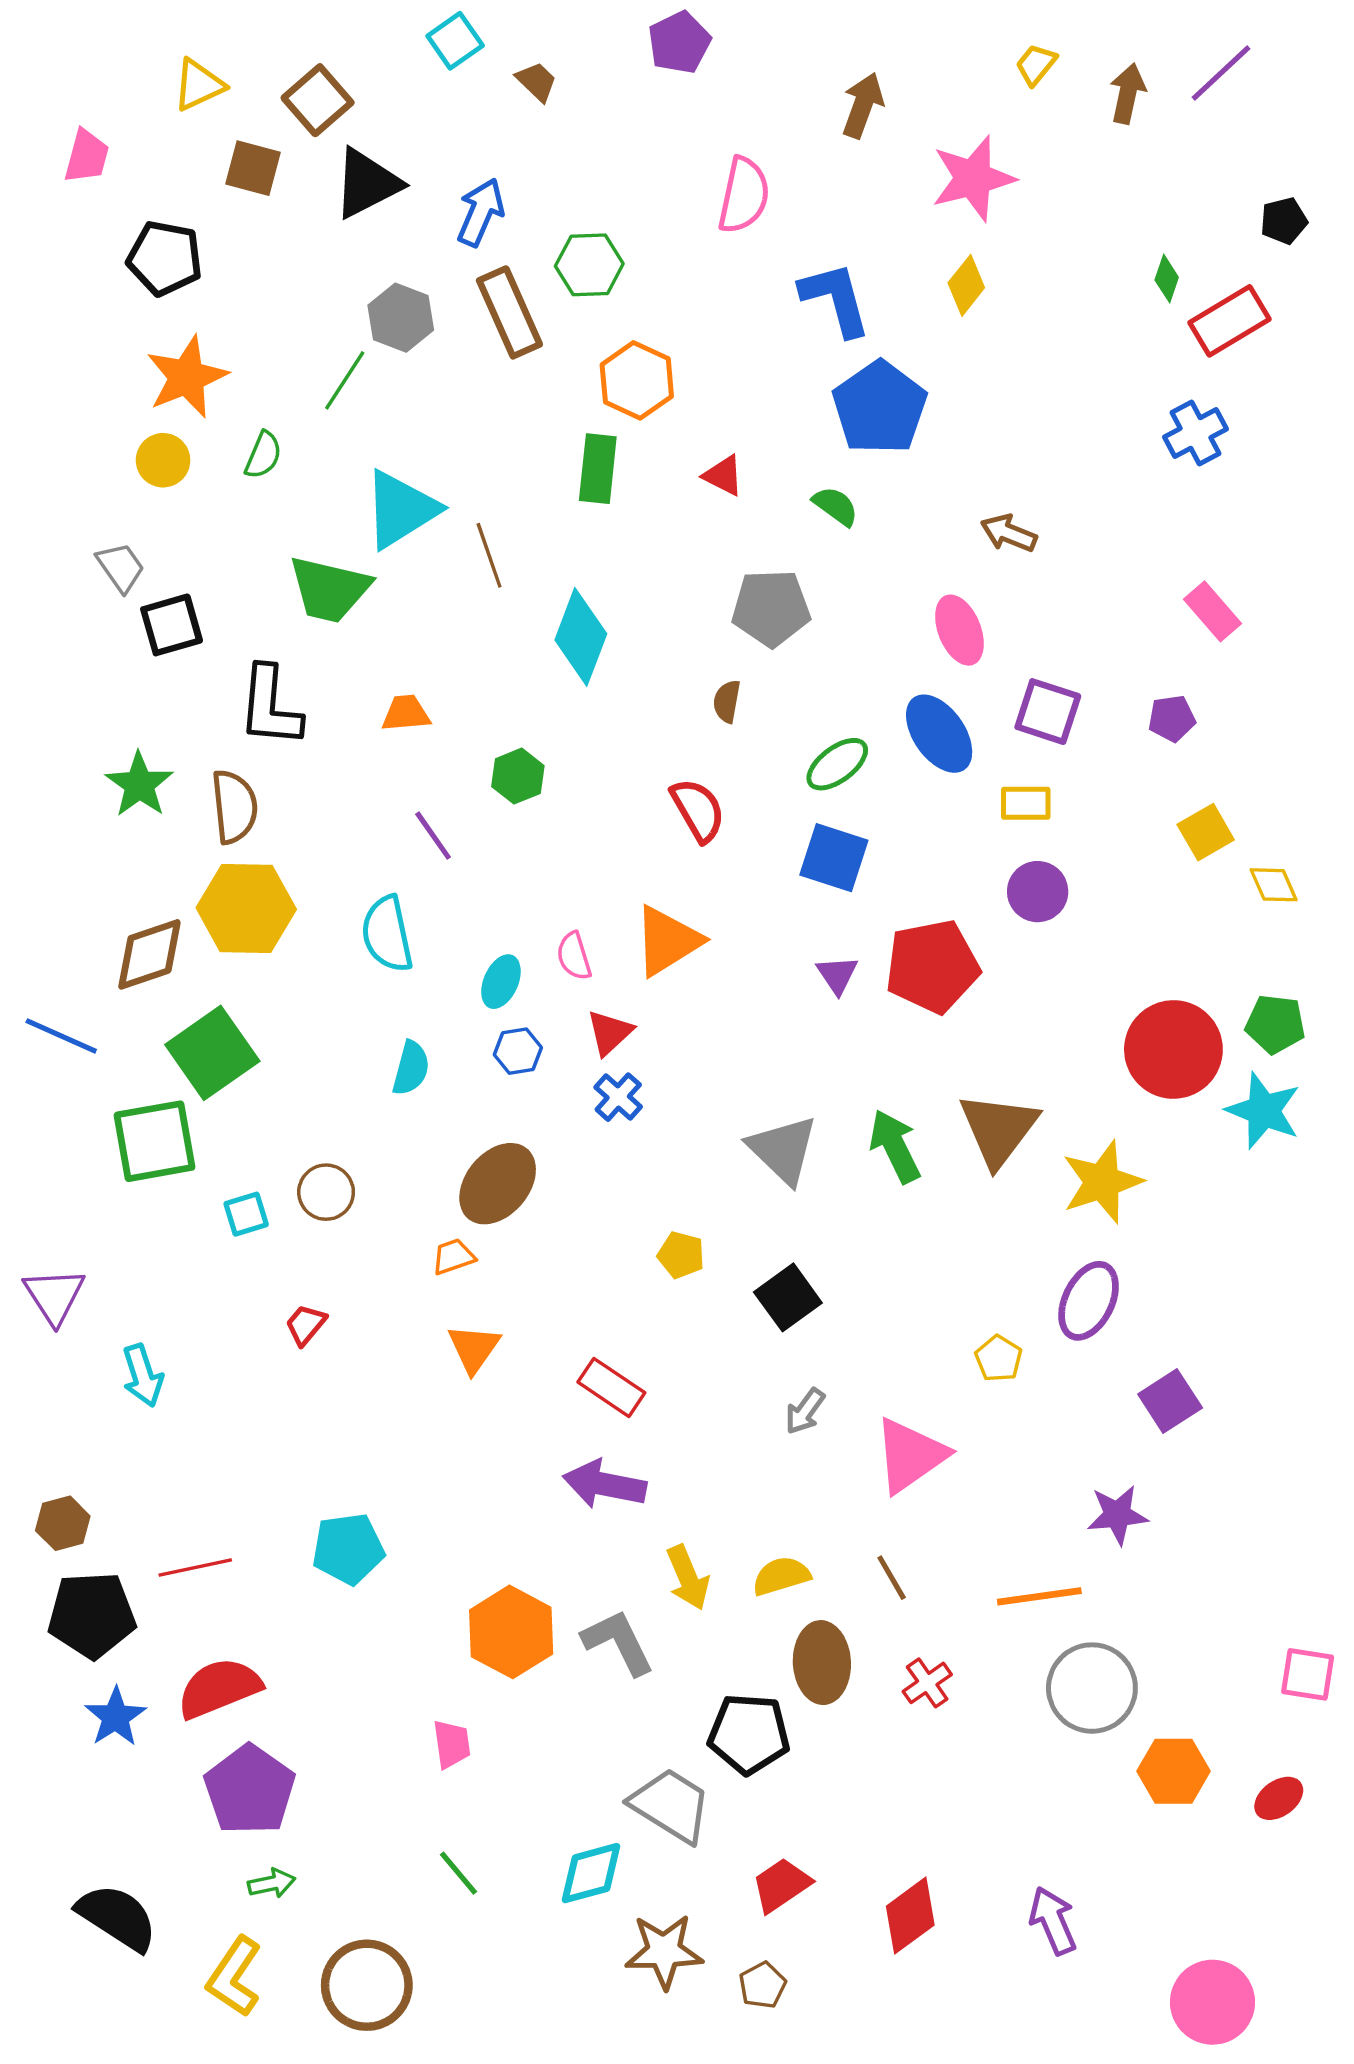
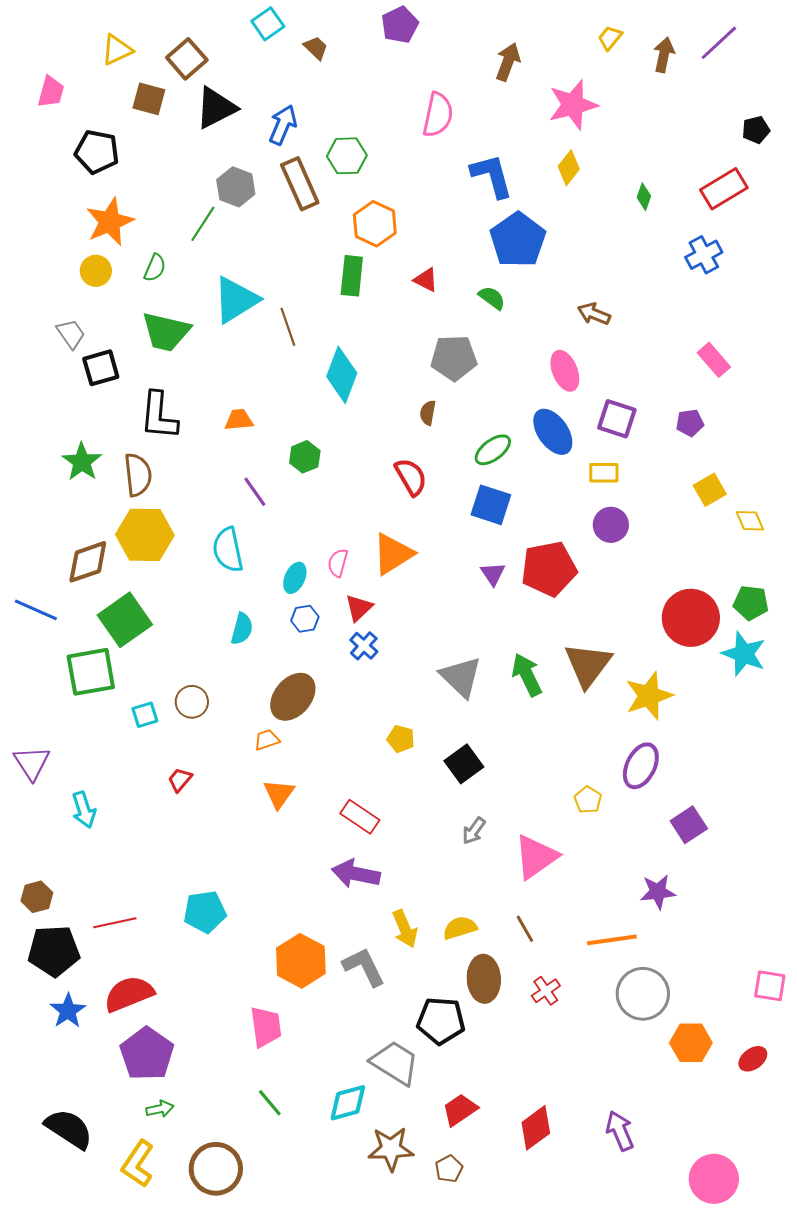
green diamond: (1167, 279) -> (644, 197), moved
green trapezoid: (329, 589) -> (166, 332), moved
pink semicircle: (574, 956) -> (338, 563), turned 32
pink trapezoid: (452, 1744) -> (266, 1027), size x1.4

